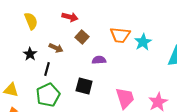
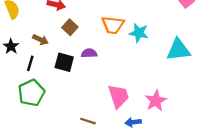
cyan star: (143, 42) -> (139, 33), turned -30
black square: (84, 86) -> (64, 62), moved

